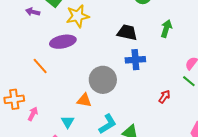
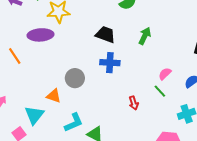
gray circle: (103, 80) -> (75, 78), size x0.7
red arrow: (164, 97) -> (134, 103), turned 120
cyan triangle: (68, 122) -> (34, 115), size x1.5

